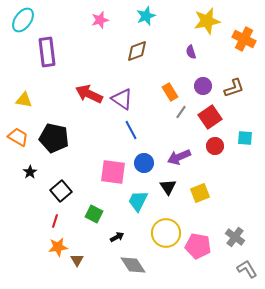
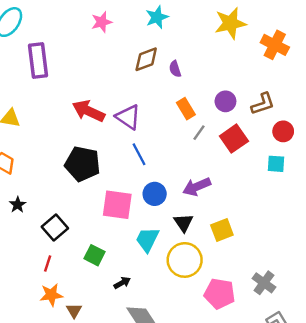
purple semicircle: (191, 52) -> (175, 69), moved
black pentagon: (54, 138) -> (82, 164), moved
red circle: (215, 146) -> (283, 131), moved
yellow circle: (166, 233) -> (185, 260), moved

